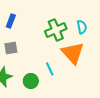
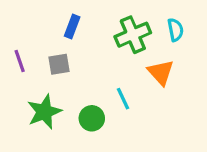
blue rectangle: (11, 21) -> (72, 27), moved
orange triangle: (73, 53) -> (161, 72), size x0.7

